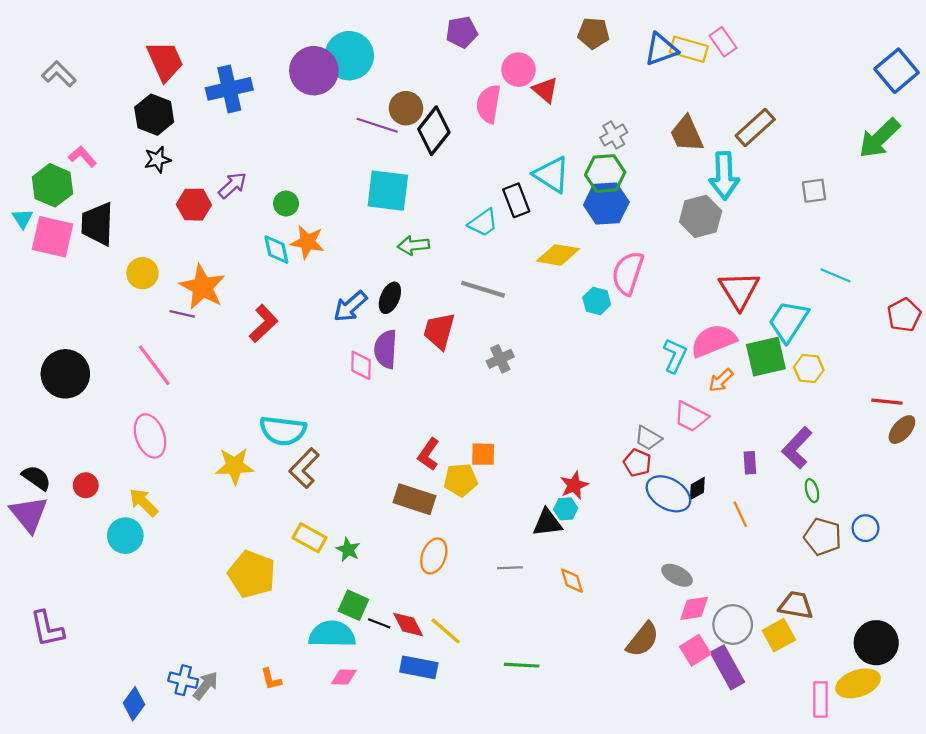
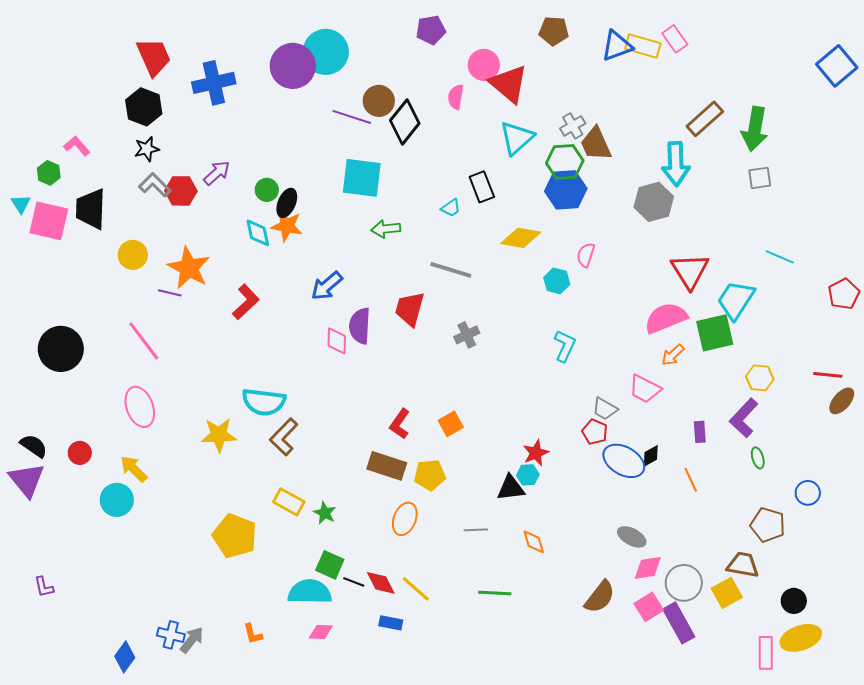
gray L-shape: (59, 74) -> (155, 185), moved
red triangle: (545, 90) -> (509, 84), size x1.6
pink semicircle: (488, 104) -> (456, 97), size x0.7
brown trapezoid: (687, 134) -> (596, 144), moved
green arrow: (879, 138) -> (755, 129), moved, turned -36
cyan triangle: (552, 175) -> (517, 138), moved, turned 45
green hexagon: (52, 185) -> (49, 173), size x0.6
cyan trapezoid: (483, 223) -> (451, 208), size x0.7
pink semicircle: (628, 273) -> (586, 255), size x0.6
black ellipse: (390, 298) -> (287, 203), moved
cyan L-shape: (675, 356) -> (565, 346), moved
yellow hexagon: (809, 368) -> (760, 378), moved
orange square: (483, 454) -> (451, 424), turned -30
yellow pentagon: (461, 480) -> (430, 475), moved
brown pentagon: (823, 537) -> (768, 525), moved
purple L-shape: (47, 629) -> (44, 587), size x0.6
black circle: (876, 643) -> (794, 601), moved, size x0.6
green line: (522, 665) -> (495, 593), moved
blue rectangle: (419, 667) -> (391, 623), size x0.7

